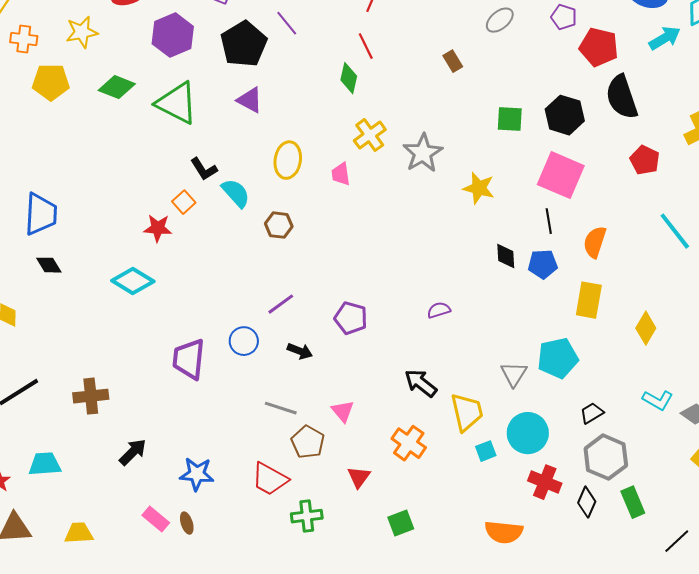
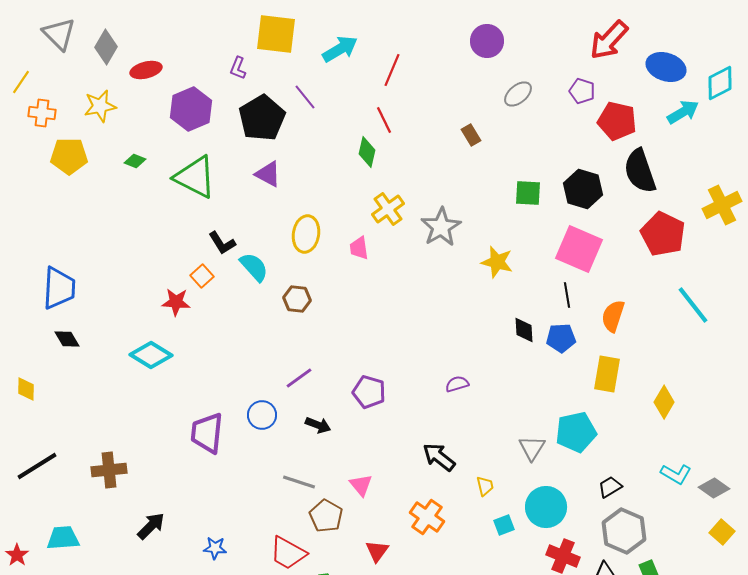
green diamond: (117, 87) -> (135, 161), size x0.6
red pentagon: (645, 160) -> (663, 234), size x1.5
yellow trapezoid: (467, 412) -> (485, 486), size x0.5
blue star: (197, 474) -> (215, 548), size x0.7

